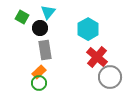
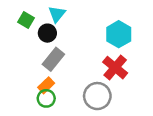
cyan hexagon: (88, 29) -> (119, 34), moved
gray rectangle: (45, 50) -> (53, 59), turned 48
gray circle: (110, 77) -> (97, 96), moved

